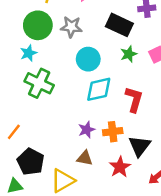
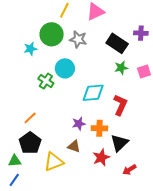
cyan star: (29, 53) -> (30, 49), moved
cyan circle: (88, 59) -> (65, 68), moved
green cross: (39, 83) -> (46, 81), size x0.7
orange line: (14, 132) -> (30, 118), moved

